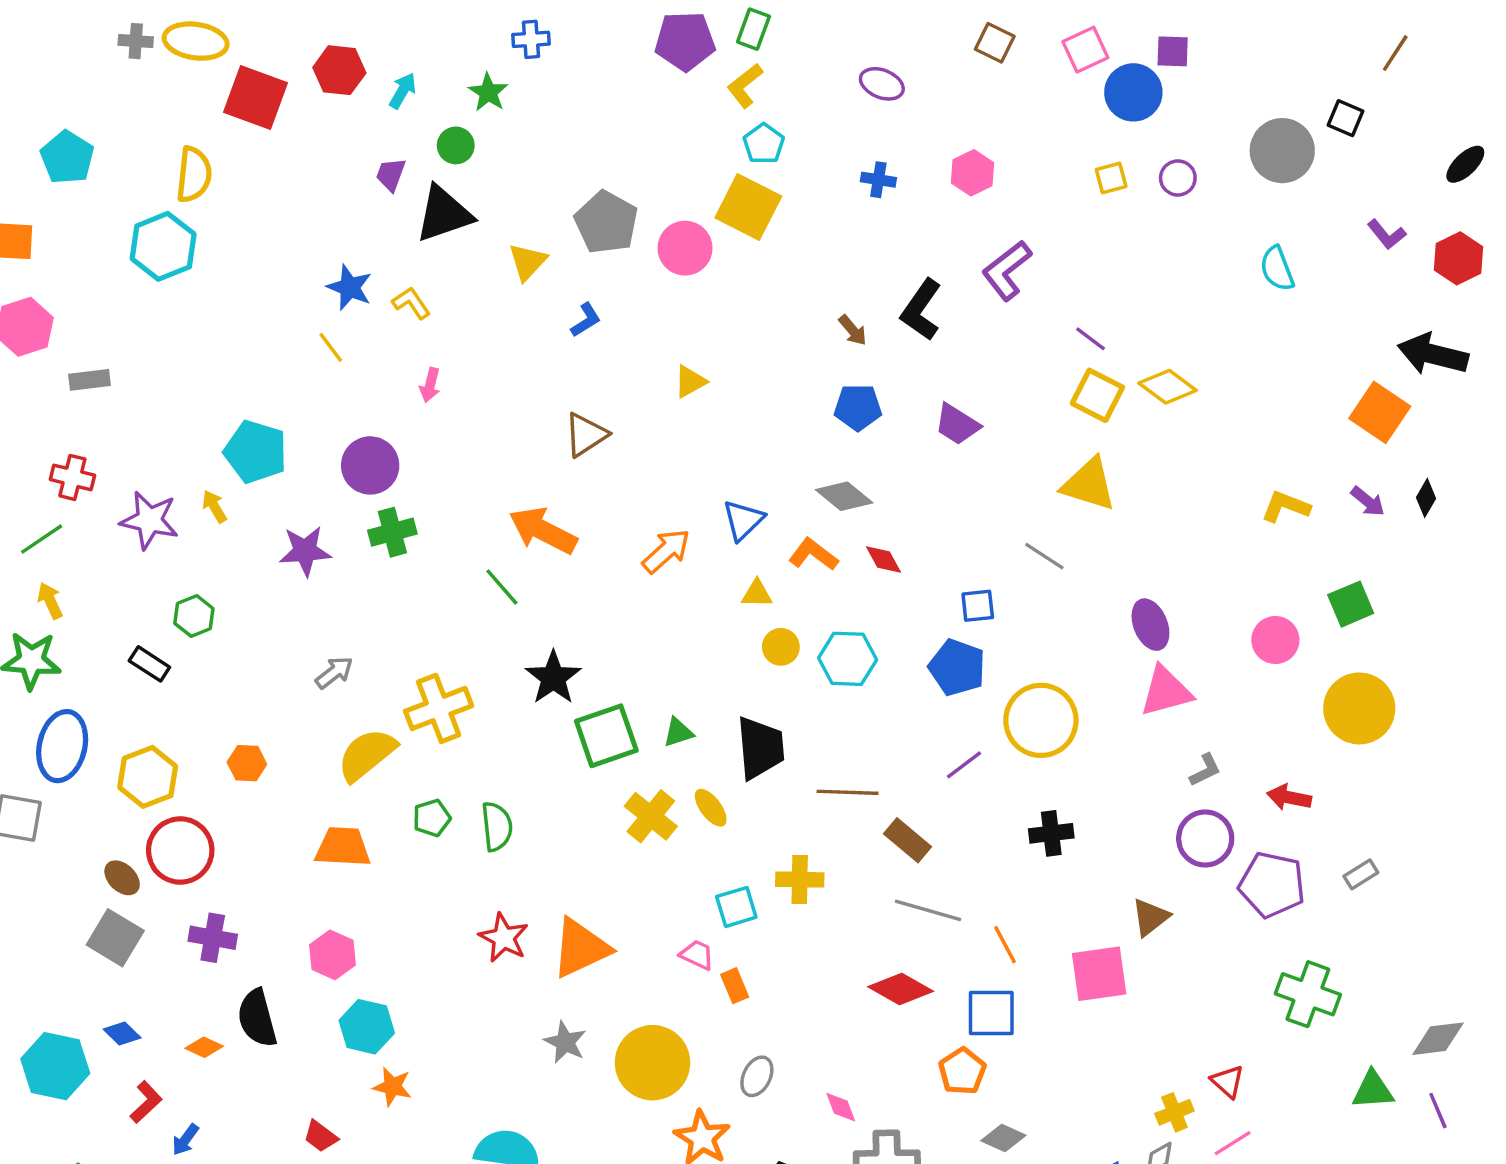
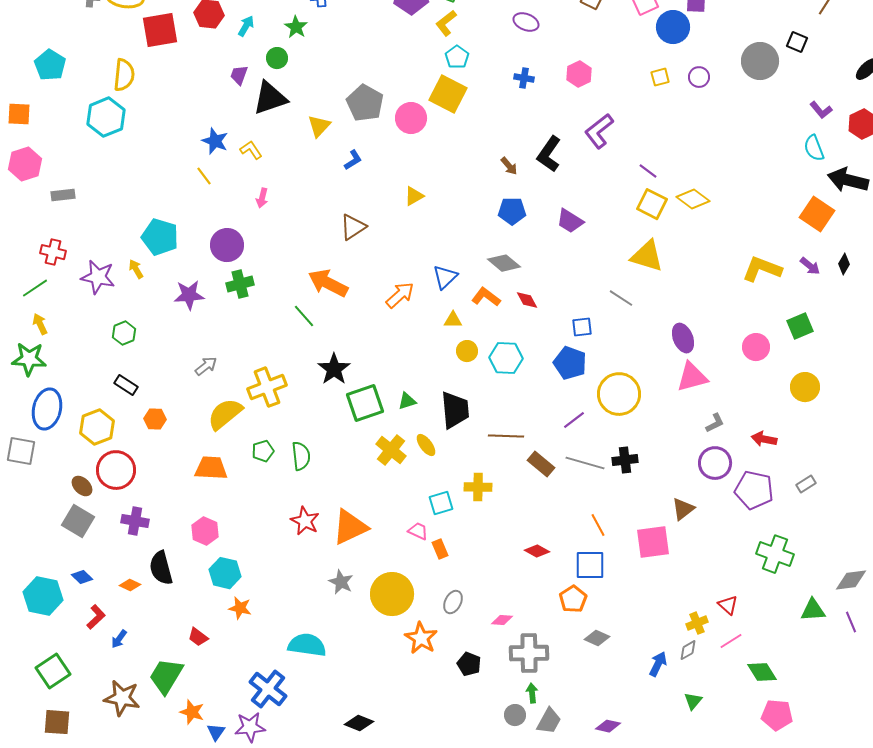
red square: (256, 98) -> (160, 30), turned -30
cyan semicircle: (1277, 269) -> (814, 148), moved
yellow L-shape: (1286, 507) -> (762, 269), size x1.4
black rectangle: (149, 664) -> (126, 385), moved
yellow circle: (1359, 708) -> (805, 387), size x0.7
gray line: (928, 910) -> (585, 463), moved
red diamond: (901, 989) -> (537, 551), size x0.7
pink diamond: (841, 1107) -> (502, 620), turned -65

